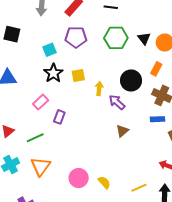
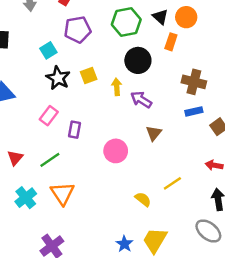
orange rectangle: (156, 69) -> (171, 42), moved
black circle: (131, 80) -> (138, 60), moved
pink circle: (79, 178) -> (116, 151), moved
yellow line: (139, 188) -> (172, 183), moved

